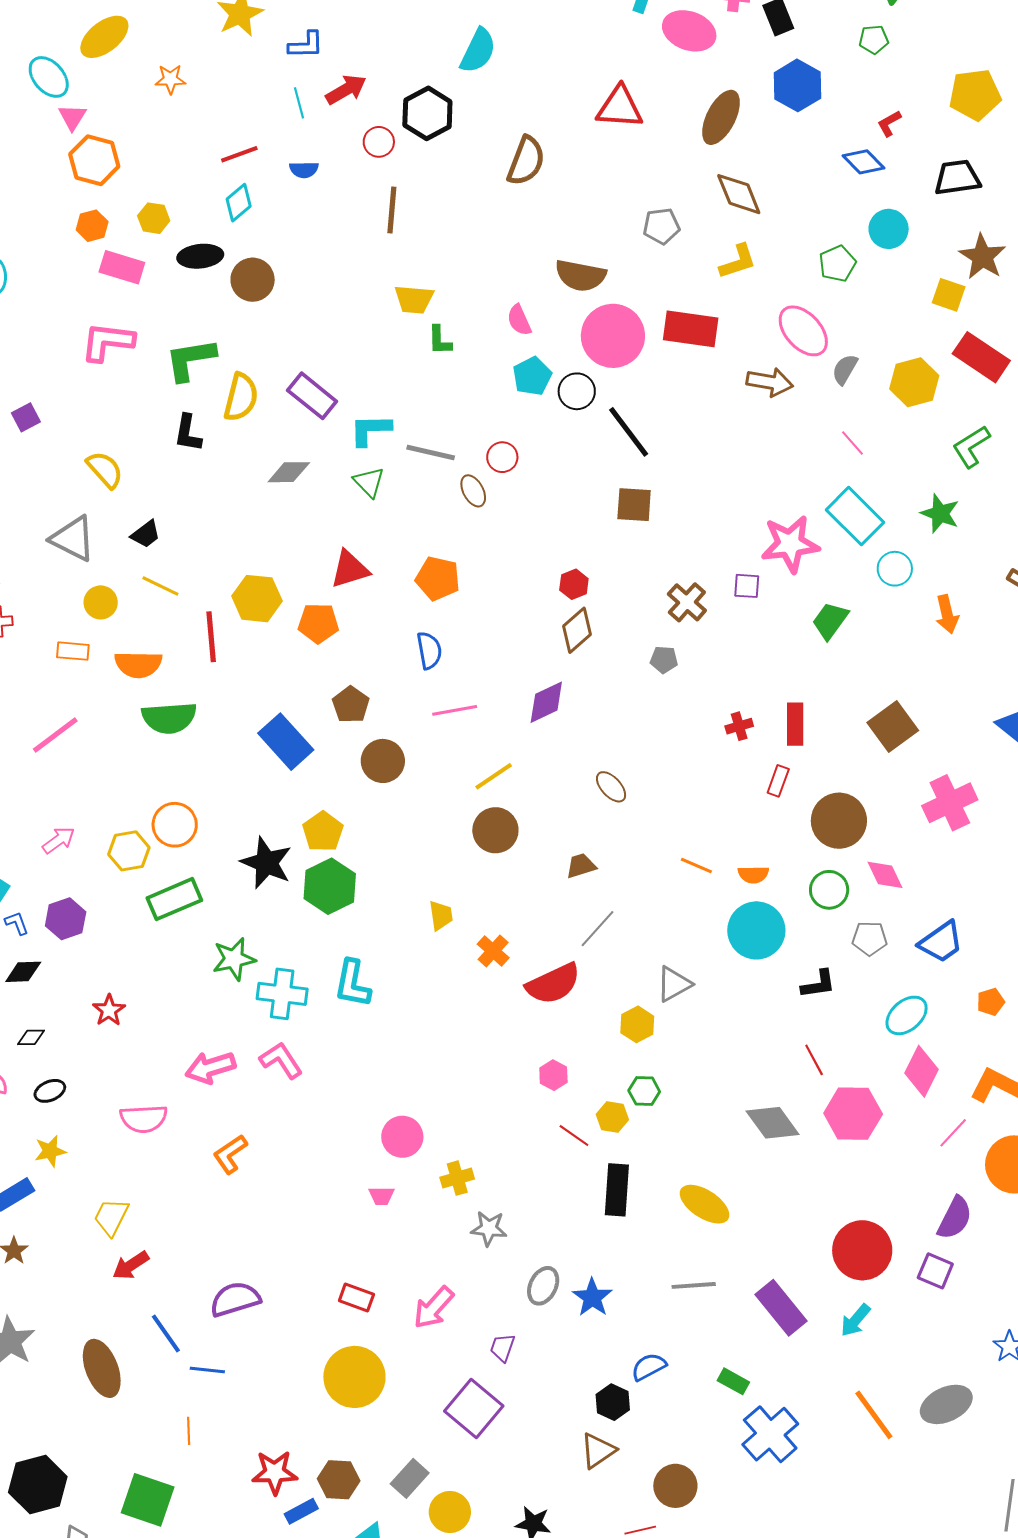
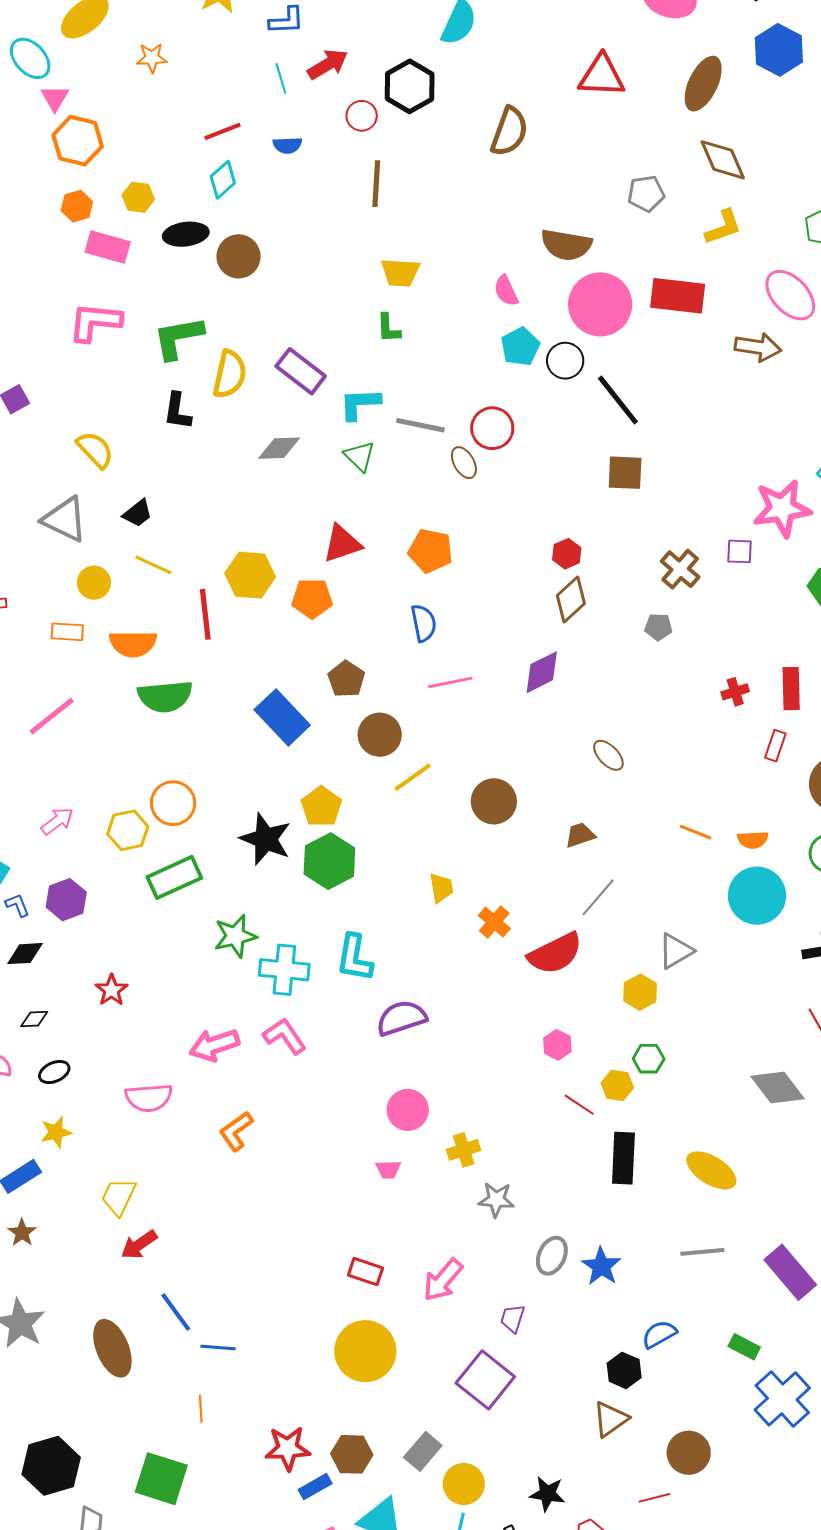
green L-shape: (440, 340) -> (388, 328), moved
red circle: (502, 457) -> (492, 428), size x1.4
yellow line: (494, 776) -> (413, 777), moved
purple semicircle: (235, 1299) -> (401, 1018), moved

